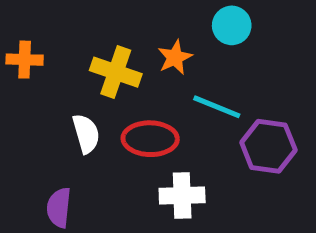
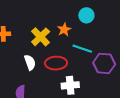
yellow cross: (116, 72) -> (41, 37), turned 30

